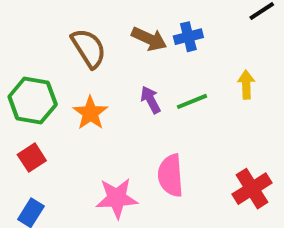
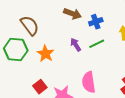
blue cross: (188, 37) -> (96, 22), moved
brown semicircle: (89, 48) -> (30, 25), moved
red square: (32, 158) -> (40, 87), moved

